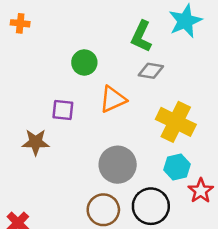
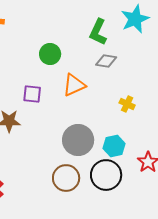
yellow cross: (176, 122) -> (127, 104), size x0.5
cyan hexagon: (177, 167) -> (114, 146), moved

